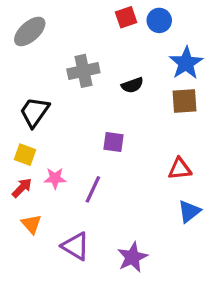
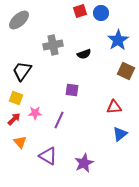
brown square: (184, 101) -> (126, 71), moved, turned 30

